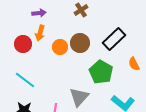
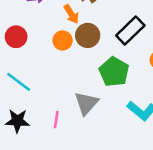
orange arrow: (40, 33) -> (71, 14), moved, turned -49

